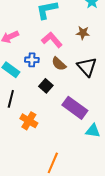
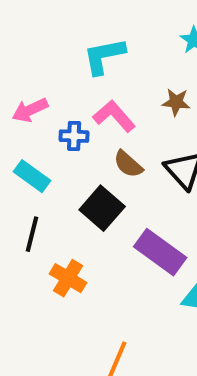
blue cross: (32, 60) -> (74, 136), moved
black square: (46, 86) -> (102, 208), size x1.5

